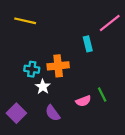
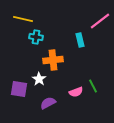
cyan cross: (32, 69) -> (36, 37), moved
purple square: (16, 113) -> (19, 89), moved, turned -36
purple semicircle: (53, 113) -> (48, 103), turned 98

